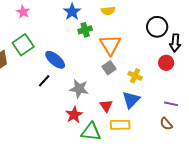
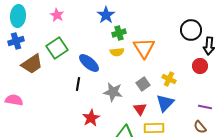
yellow semicircle: (108, 11) -> (117, 52), moved
gray square: (109, 68) -> (143, 84), moved
black line: (44, 81) -> (78, 84), turned -32
red star: (74, 115) -> (91, 118), moved

